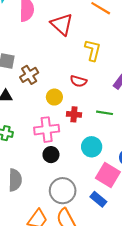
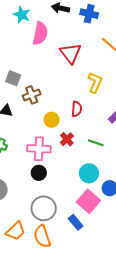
red semicircle: (78, 81) -> (77, 109), turned -112
red cross: (74, 114) -> (67, 139), turned 32
cyan circle: (92, 147) -> (89, 173), moved

